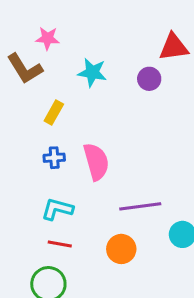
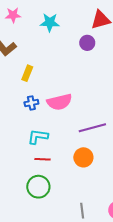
pink star: (48, 38) -> (13, 15), moved
cyan star: (92, 72) -> (50, 22), moved
pink semicircle: (96, 162) -> (59, 102), turned 100

